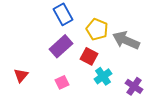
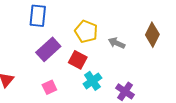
blue rectangle: (63, 14) -> (38, 16), moved, turned 35
gray arrow: (126, 40) -> (117, 43), size x0.6

